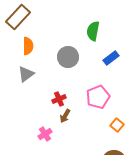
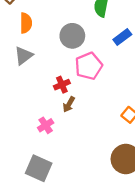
pink pentagon: (98, 97) -> (89, 66), moved

